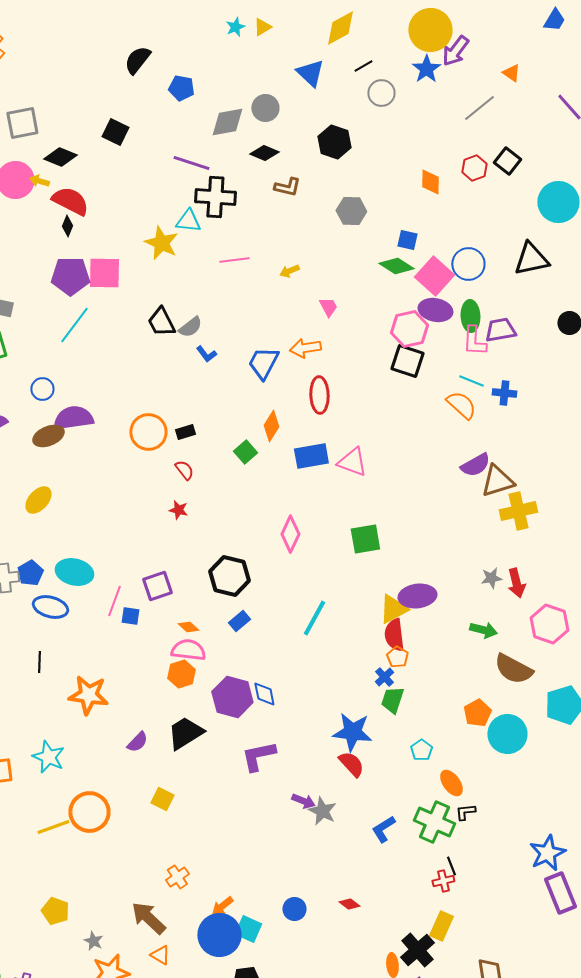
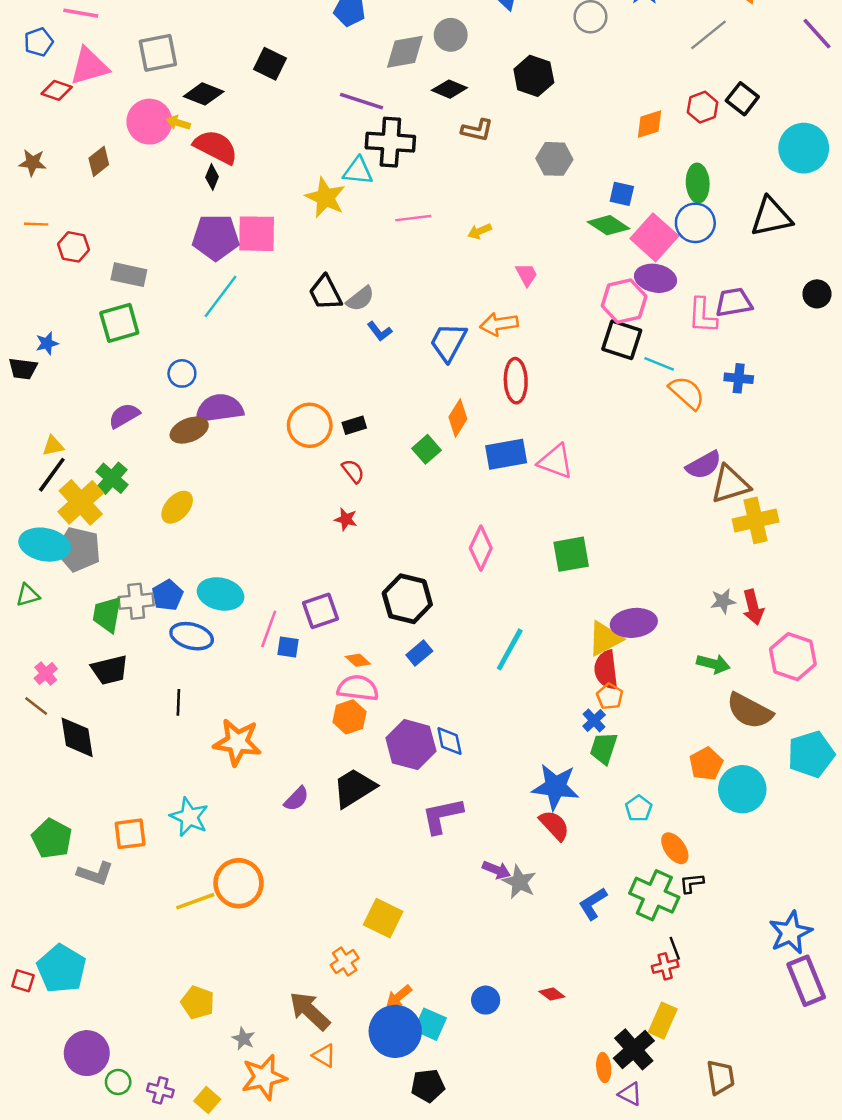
orange diamond: (430, 182) -> (649, 124), turned 72
green ellipse: (470, 316) -> (698, 183), moved
cyan line: (471, 381) -> (659, 364), moved
yellow square: (162, 799) -> (383, 918), moved, size x1.4

